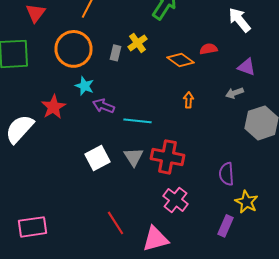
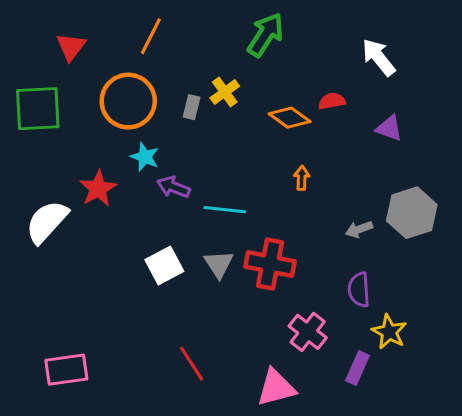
gray arrow: (234, 93) -> (359, 229), moved
pink cross: (176, 200) -> (308, 332), moved
pink triangle: (156, 239) -> (276, 388), moved

